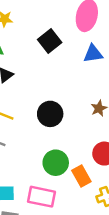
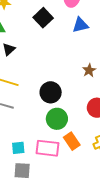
black circle: (50, 114) -> (51, 92), moved
orange rectangle: (81, 176) -> (72, 141), moved

